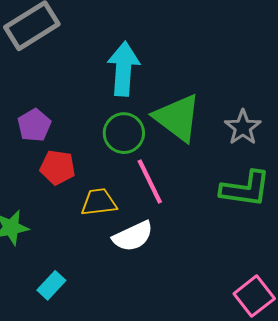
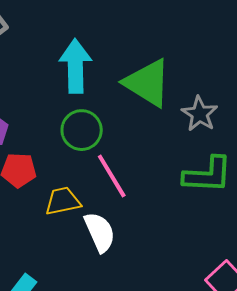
green triangle: (177, 118) -> (147, 83), moved
white semicircle: (133, 236) -> (100, 232), turned -84

